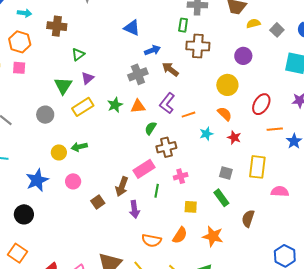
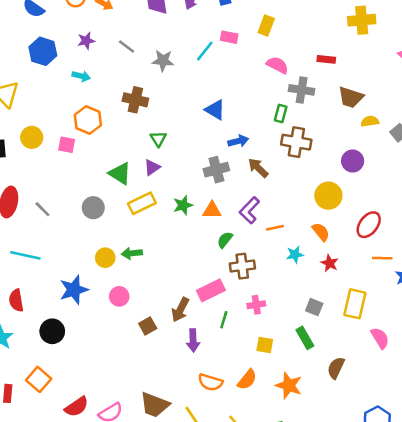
brown cross: (57, 26) -> (135, 100), moved
orange hexagon: (20, 42) -> (88, 120), moved
green triangle: (78, 55) -> (158, 139), moved, turned -32
green triangle: (63, 86) -> (120, 173), turned -36
pink semicircle: (280, 191) -> (380, 338), turned 48

